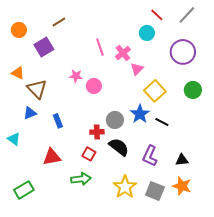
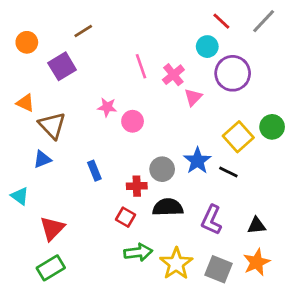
purple circle: (183, 52) -> (233, 73), moved
yellow square: (155, 91) -> (238, 137), moved
blue rectangle: (58, 121) -> (94, 171), moved
black semicircle: (119, 147) -> (168, 207), turned -40
red triangle: (52, 157) -> (52, 228), moved, turned -36
green arrow: (81, 179) -> (138, 252), moved
orange star: (182, 186) -> (257, 262), turned 30
green rectangle: (24, 190) -> (51, 268), moved

